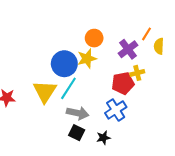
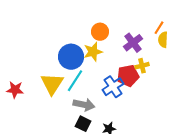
orange line: (147, 34) -> (159, 28), moved
blue cross: (116, 110) -> (113, 87), moved

